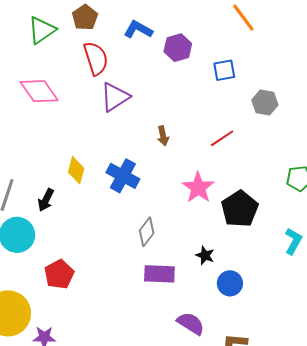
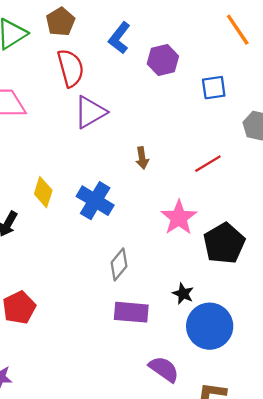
blue L-shape: (138, 30) -> (119, 38), turned -84
blue circle: (230, 283) -> (210, 326), size x1.6

